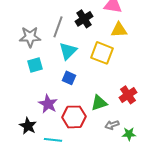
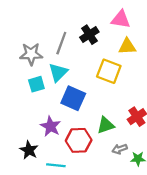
cyan triangle: (68, 51) -> (58, 72), moved
blue square: (69, 78) -> (73, 98), size x1.6

